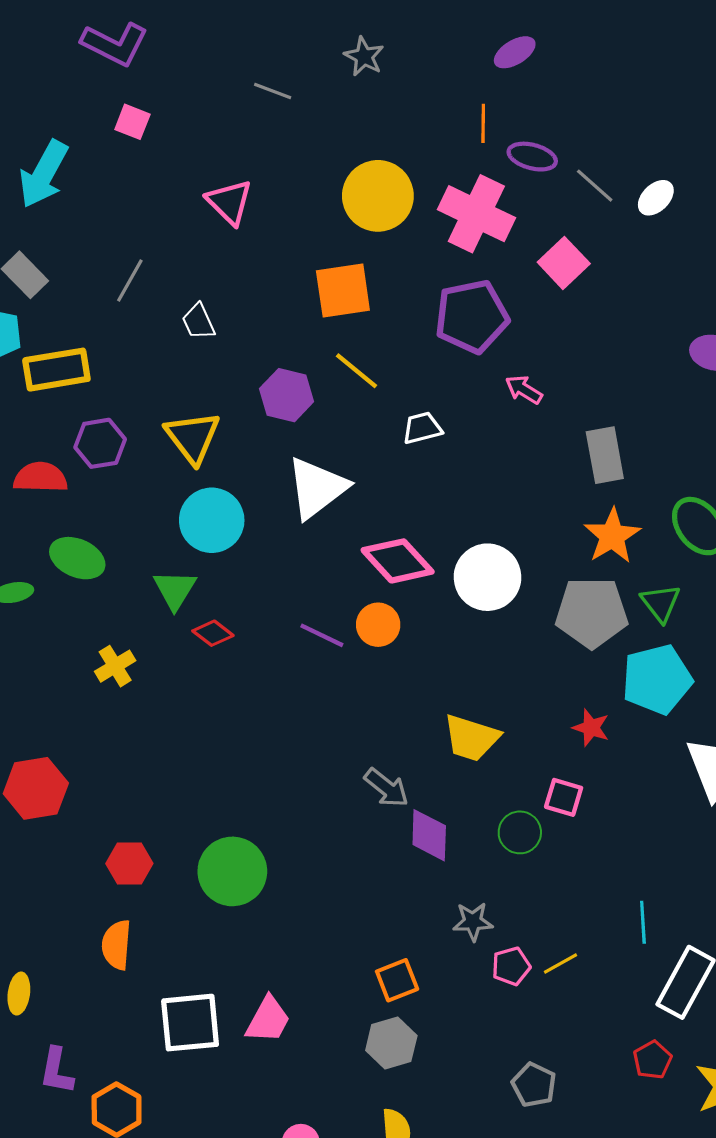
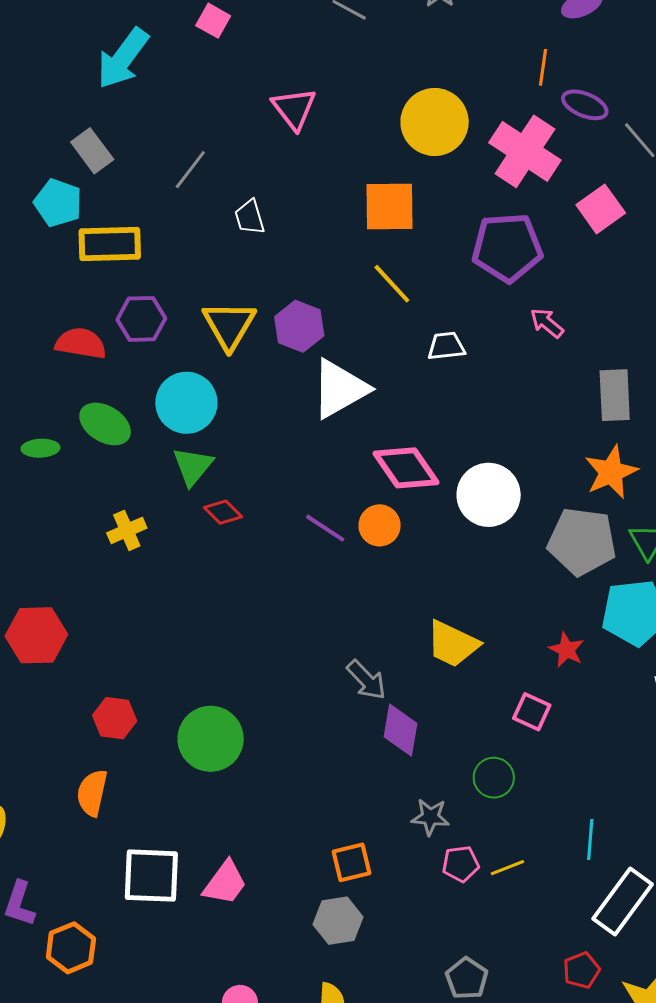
purple hexagon: (287, 395) -> (299, 326), moved
cyan circle: (212, 520) -> (186, 403), moved
green circle: (520, 832) -> (494, 778), moved

